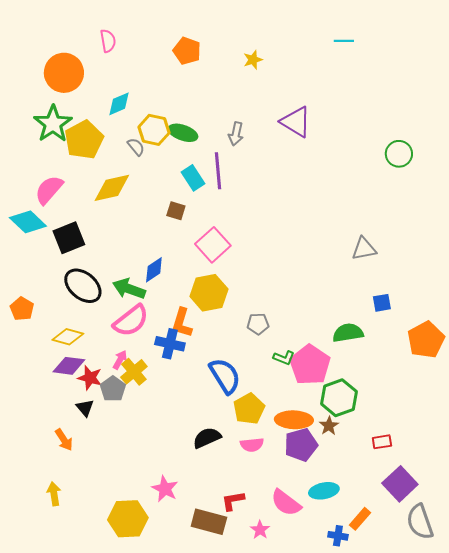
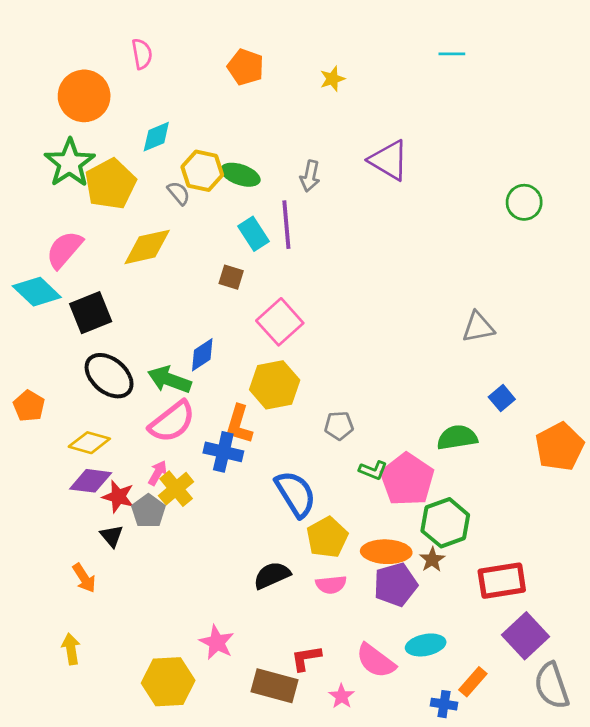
blue square: (382, 303) -> (502, 398), turned -30
red rectangle: (382, 442) -> (502, 581), size x1.8

